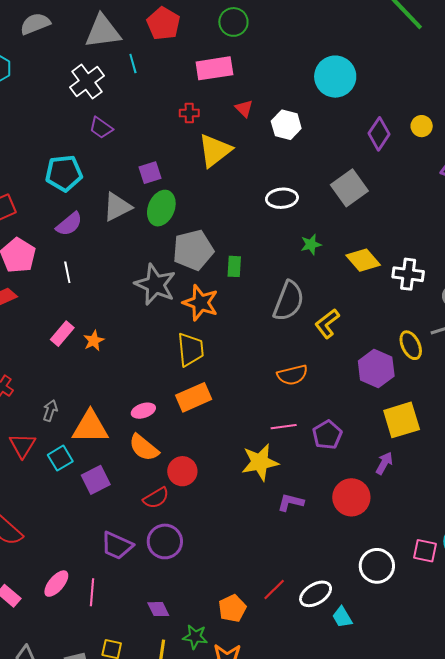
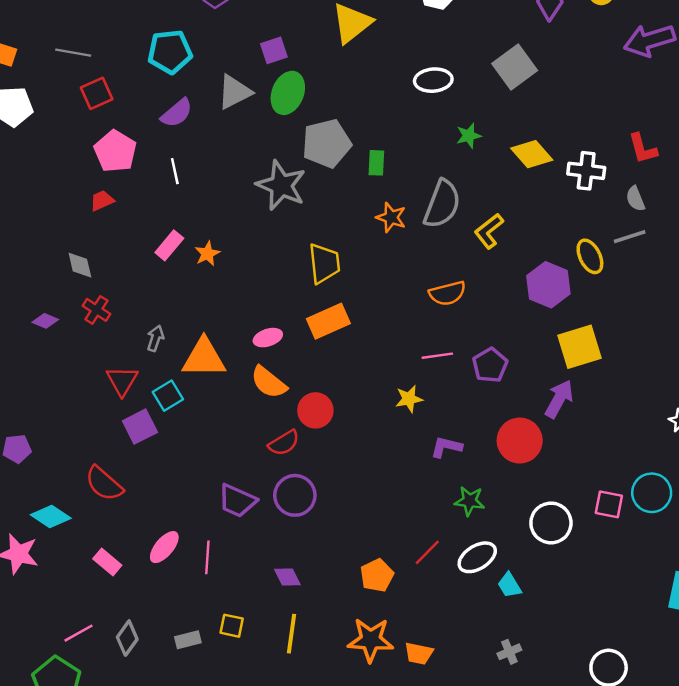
orange star: (201, 303) -> (391, 217), moved, size x0.7
yellow star: (260, 462) -> (409, 399), size x0.6
purple arrow: (384, 463) -> (559, 399), size x1.4
purple square: (96, 480) -> (140, 427), moved
green star: (195, 637) -> (470, 501), moved

